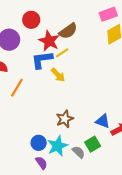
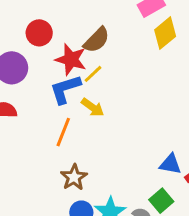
orange line: (17, 88) -> (63, 132), moved
brown star: (65, 119) -> (74, 177), moved

